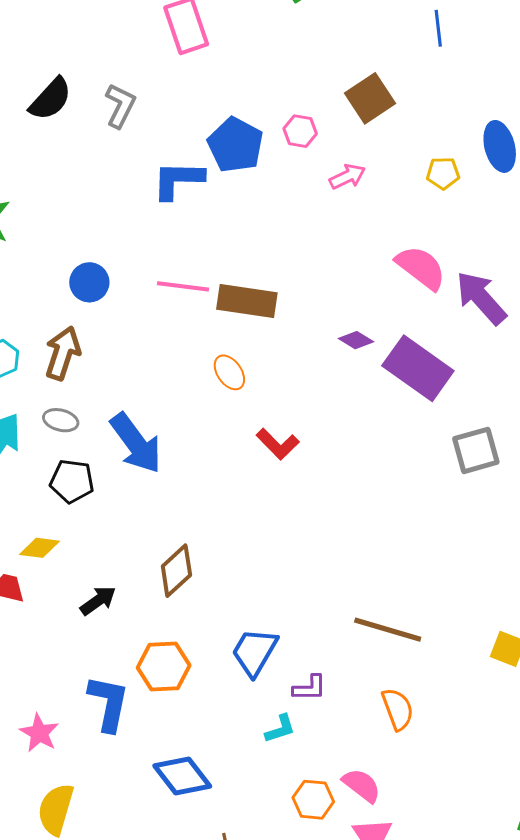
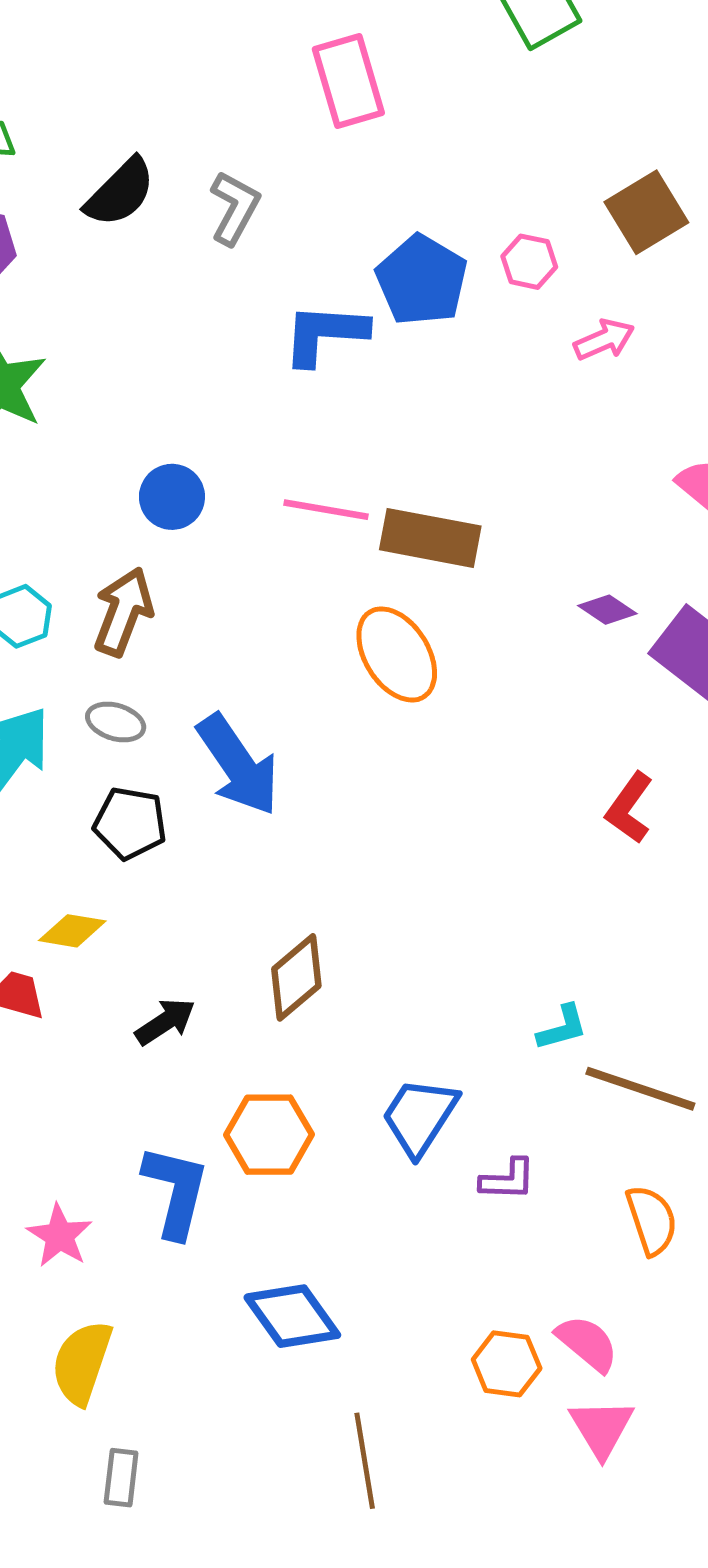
orange ellipse: (229, 372) -> (397, 654), size x1.6
red L-shape: (278, 444) -> (629, 808), moved, turned 78
cyan L-shape: (280, 729) -> (562, 1028), moved

